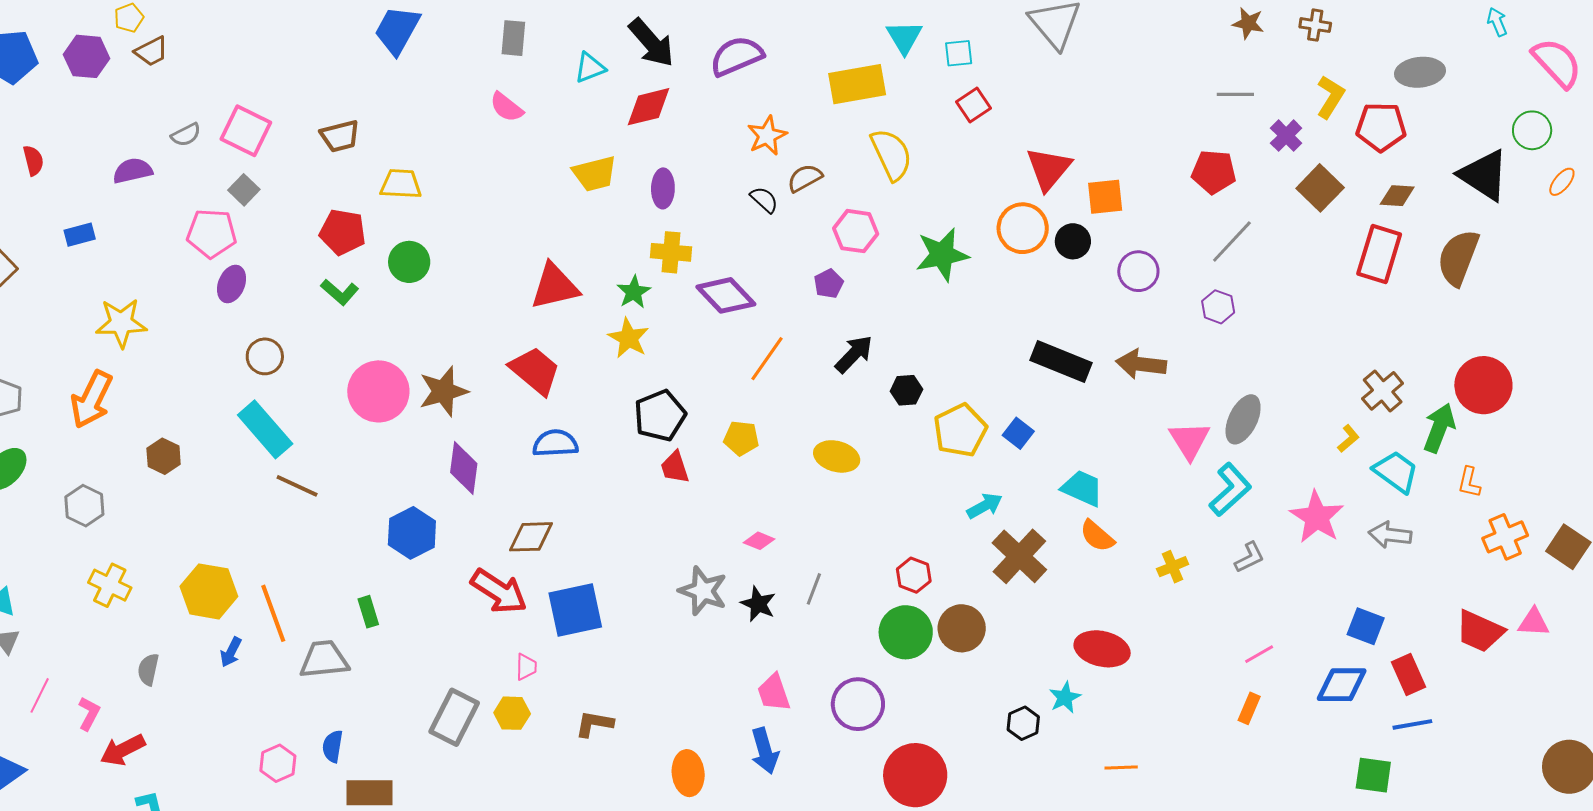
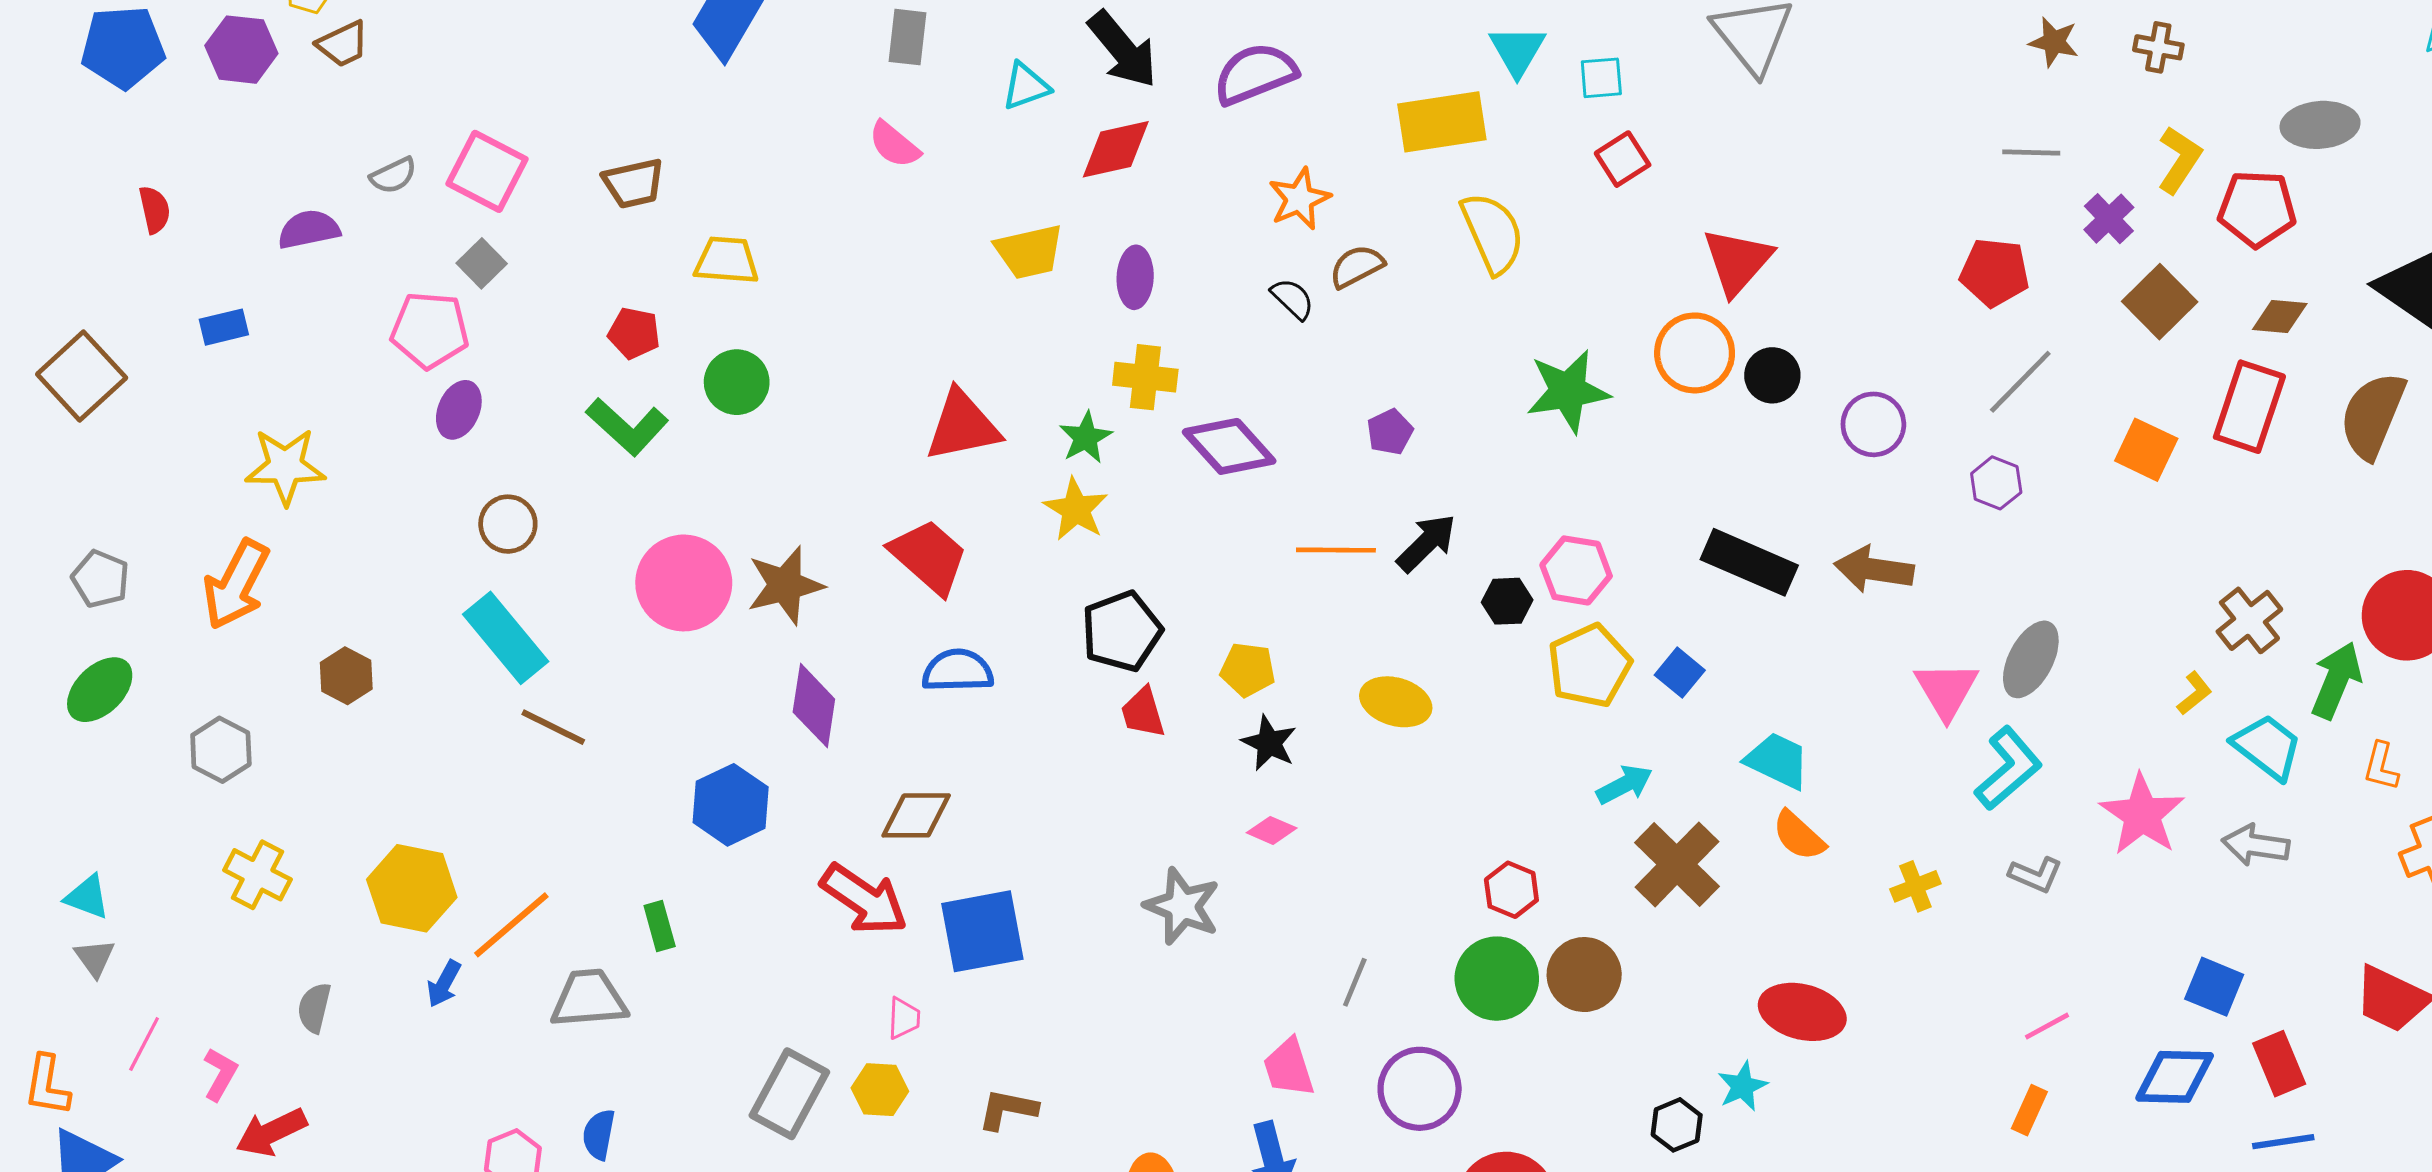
orange square: (1105, 197) -> (2146, 450), moved, turned 30
pink hexagon: (856, 231) -> (1576, 570), moved
red pentagon: (343, 232) -> (634, 333), size x0.7
green L-shape: (340, 292) -> (627, 427), size x1.4
orange line: (767, 359) -> (1336, 550), moved, turned 54
gray L-shape: (1249, 557) -> (2036, 875), turned 48
gray line: (814, 589) -> (1355, 982), moved
black star: (758, 604) -> (1269, 743), moved
orange line: (273, 613) -> (511, 925), turned 68

